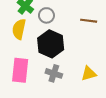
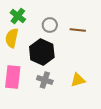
gray circle: (46, 15) -> (50, 25), moved

